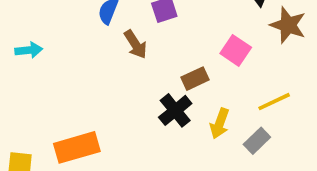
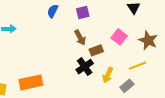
brown star: (288, 25) -> (148, 40), moved
brown arrow: (135, 44) -> (80, 38), moved

